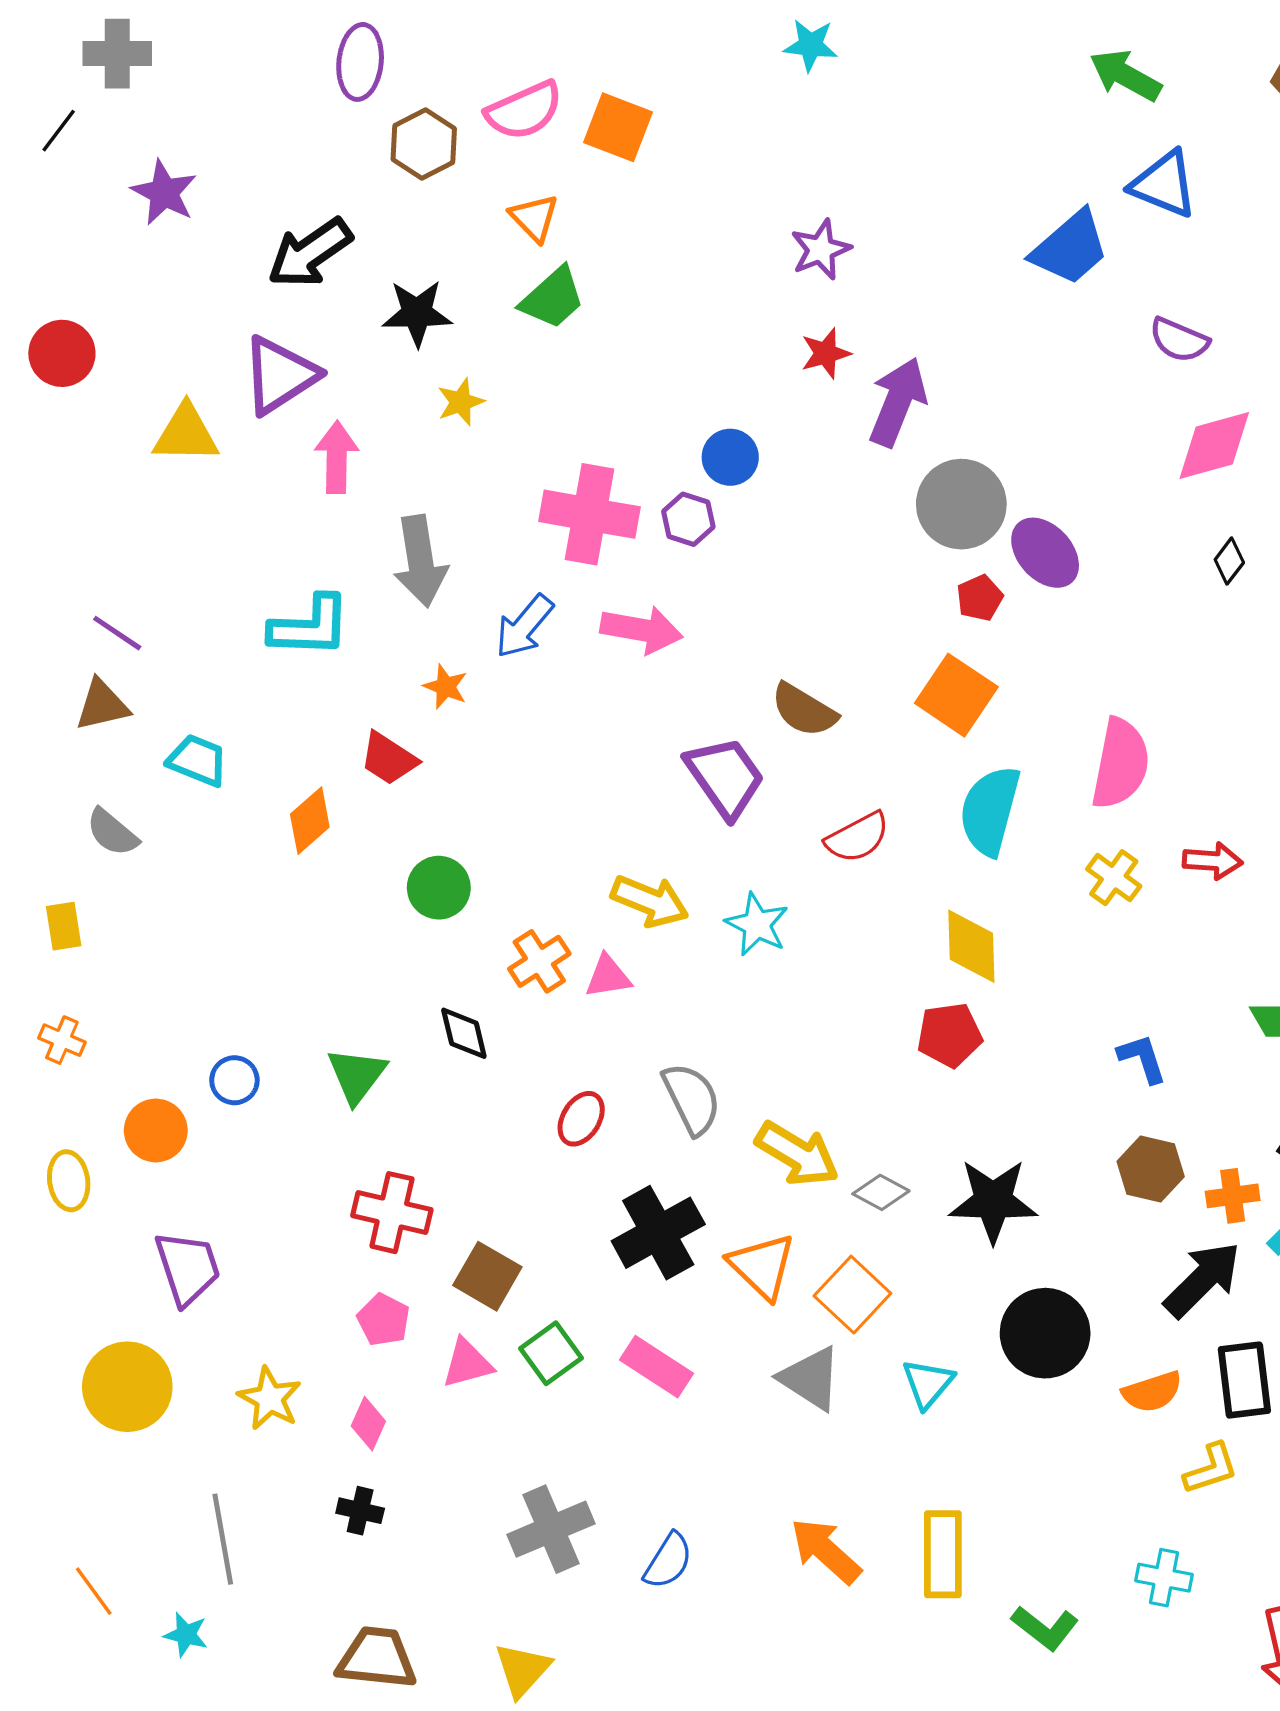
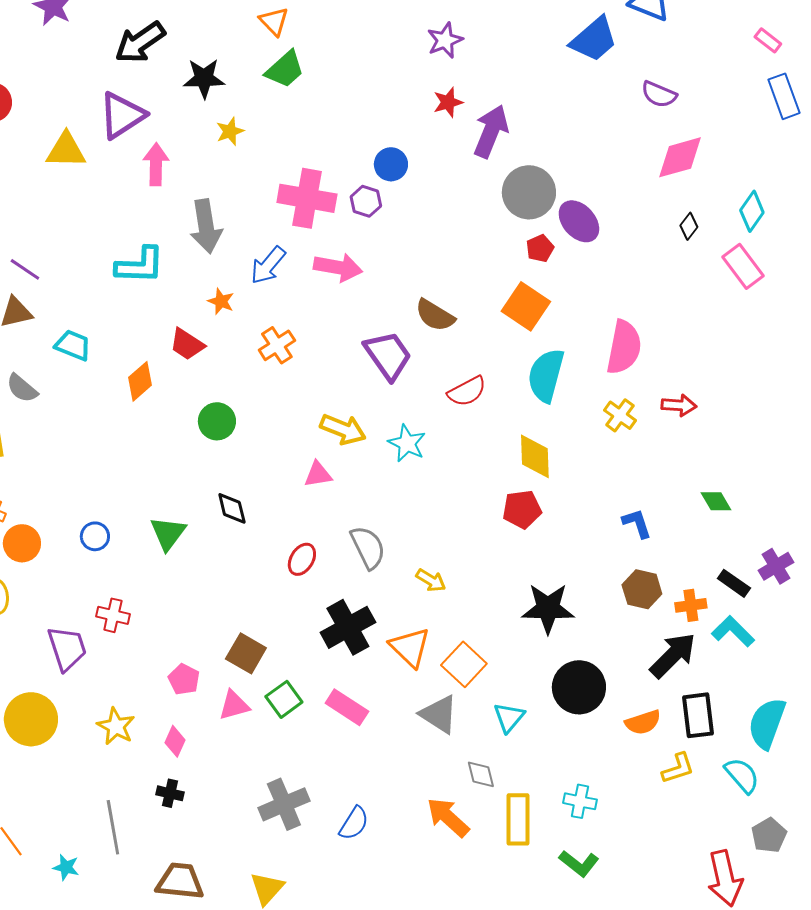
orange cross: (539, 961) -> (277, 345), moved
orange circle: (156, 1130) -> (22, 543), moved
yellow arrow: (797, 1154) -> (431, 580), size x0.6
gray diamond: (881, 1192) -> (481, 774), moved, turned 48
red cross: (392, 1213) -> (113, 615), moved, size x0.7
gray line: (223, 1539) -> (113, 827), moved
cyan cross: (1164, 1578) -> (580, 801), moved

